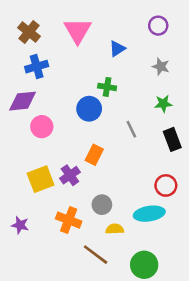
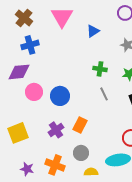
green cross: (107, 87) -> (100, 69), moved
blue circle: (89, 109) -> (60, 96), moved
orange rectangle: (94, 155) -> (80, 125), moved
yellow square: (41, 179) -> (18, 133), moved
purple star: (20, 225) -> (27, 169), moved

